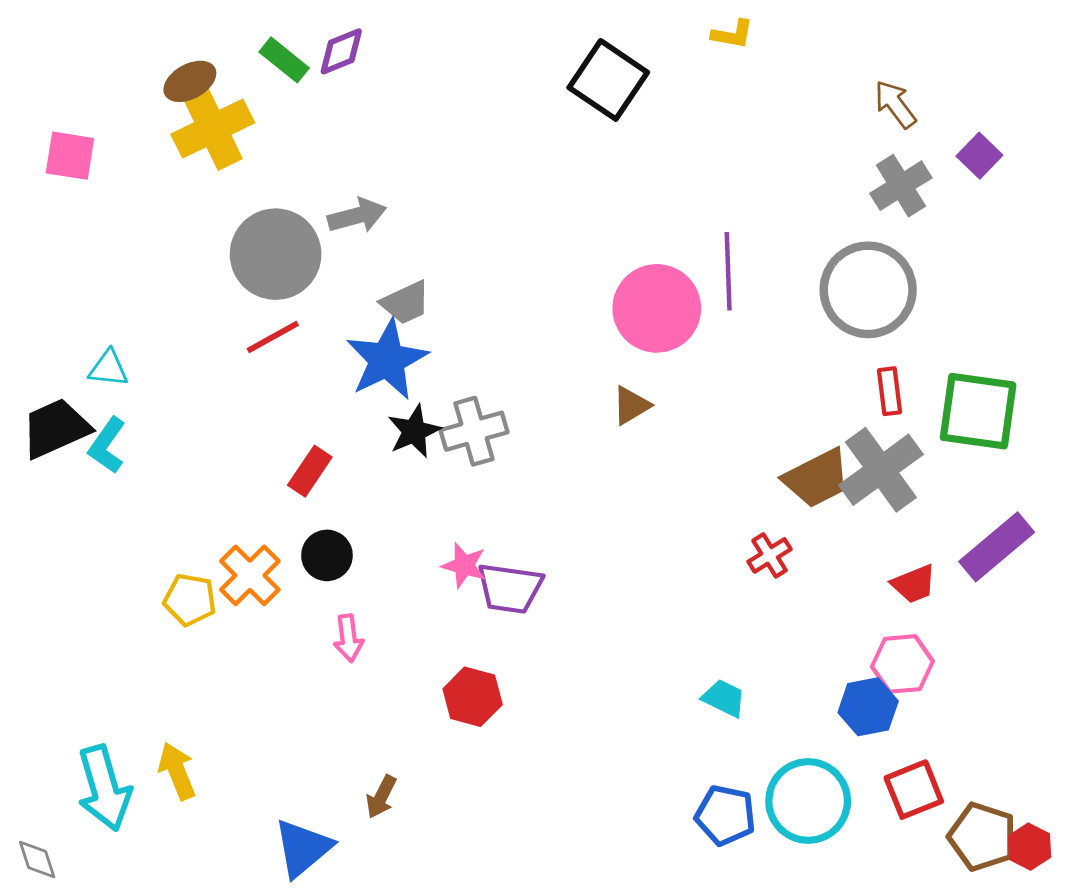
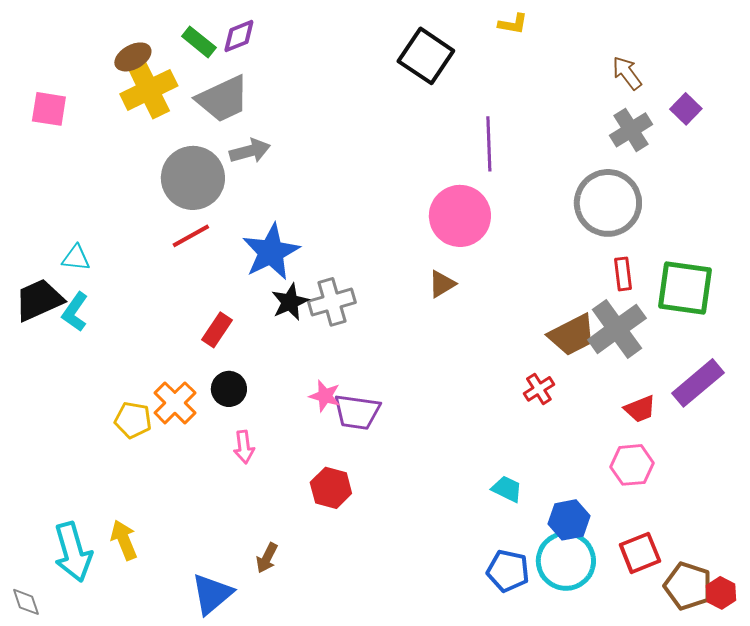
purple line: (728, 271) -> (489, 144), moved
gray trapezoid: (405, 303) -> (223, 99), moved, size x1.5
blue hexagon: (868, 707) -> (569, 520), moved

